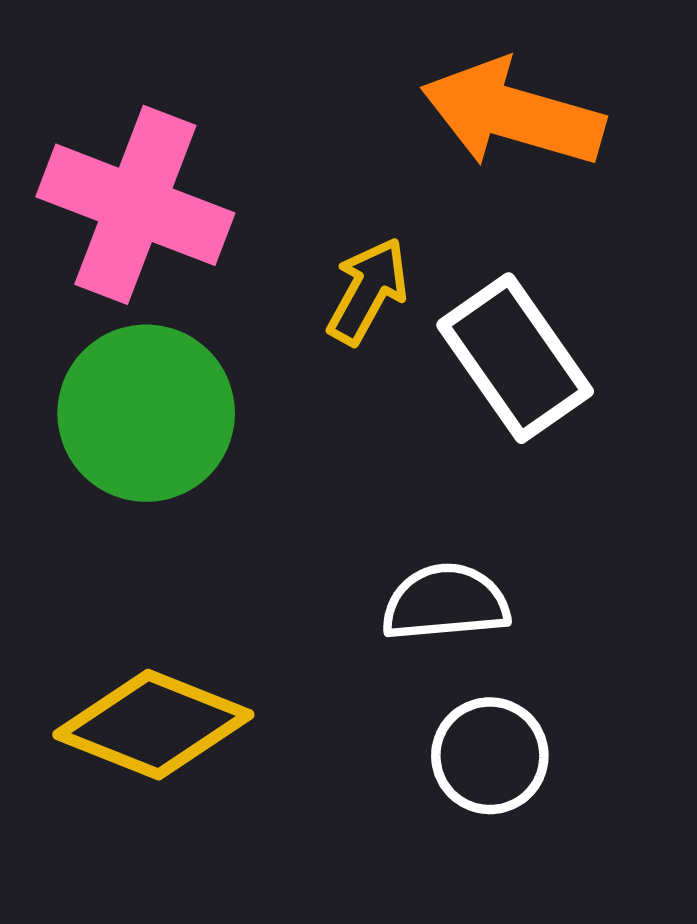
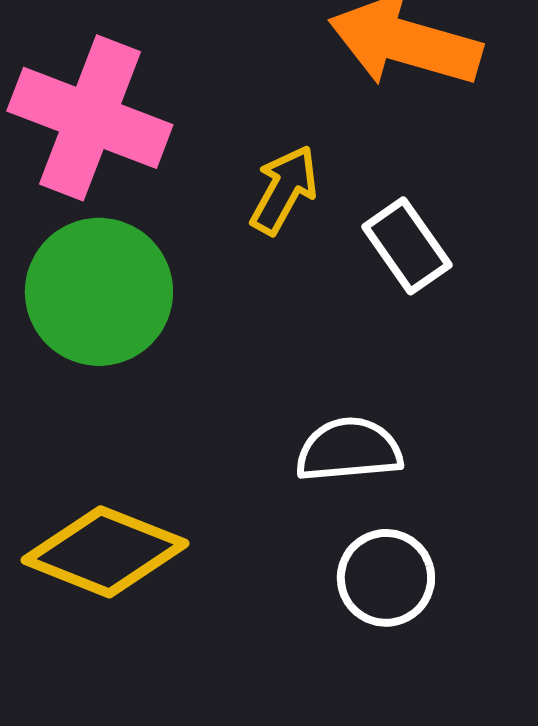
white rectangle: (515, 358) -> (407, 246), size x0.7

